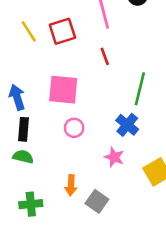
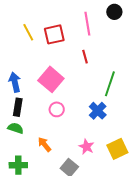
pink square: (63, 90) -> (51, 79), turned 30
pink star: (114, 157) -> (86, 147), moved
orange arrow: (71, 185) -> (44, 144), moved, turned 133

